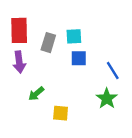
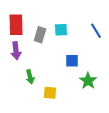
blue square: (79, 58) -> (72, 61), moved
blue line: (113, 71) -> (96, 31), moved
green arrow: (36, 94) -> (30, 77), turned -64

